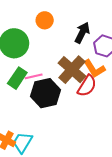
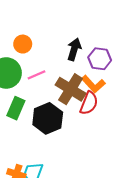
orange circle: (45, 20) -> (23, 44), moved
pink line: (34, 76) -> (36, 75), moved

